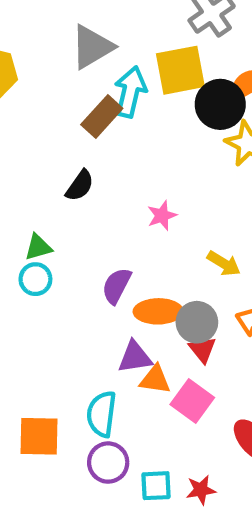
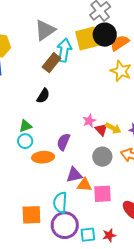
black circle: (220, 104) -> (105, 35), moved
pink star: (162, 216) -> (89, 121), moved
orange ellipse: (158, 311) -> (43, 157), moved
red triangle: (202, 350) -> (101, 130), moved
pink square: (192, 401) -> (102, 194), turned -36
purple circle: (108, 463) -> (65, 225), size x1.4

